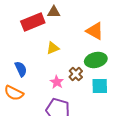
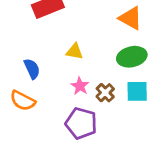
yellow triangle: (53, 48) -> (75, 51), moved, turned 32
brown cross: (76, 74) -> (105, 93), moved

